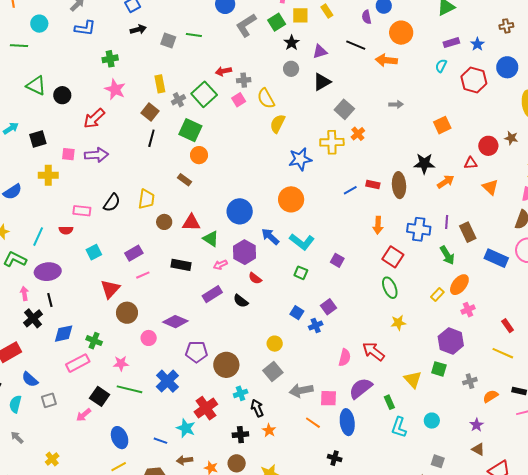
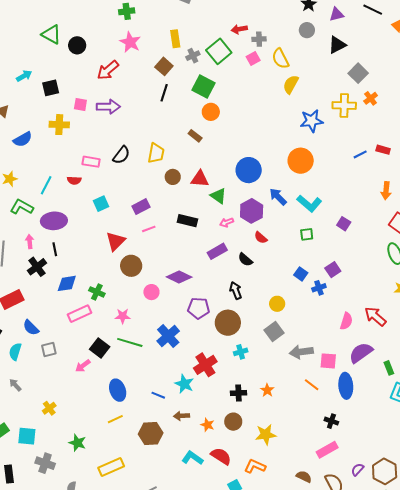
green square: (301, 273) -> (307, 234), turned -32
black arrow: (257, 408) -> (236, 290), moved

